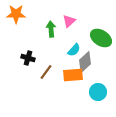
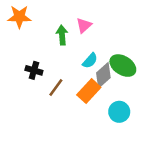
green ellipse: (101, 38) -> (123, 66), moved
orange rectangle: (73, 75) -> (89, 91), turned -42

